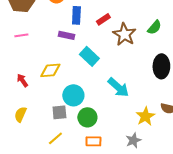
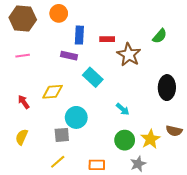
red rectangle: (103, 19) -> (107, 39), turned 32
green semicircle: (154, 27) -> (160, 36), moved
cyan arrow: (118, 87) -> (123, 109), size x0.6
green circle: (87, 117) -> (125, 140), moved

